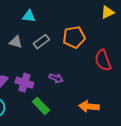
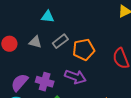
orange pentagon: (74, 37) -> (84, 50), moved
purple arrow: (56, 78) -> (75, 77), size x1.5

